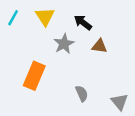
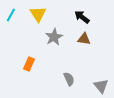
black arrow: (83, 22) -> (82, 17), moved
orange rectangle: (34, 76) -> (29, 64), size x0.6

